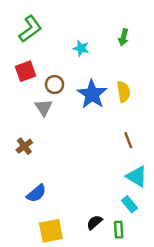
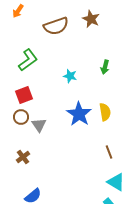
brown circle: (55, 85) -> (21, 117), moved

